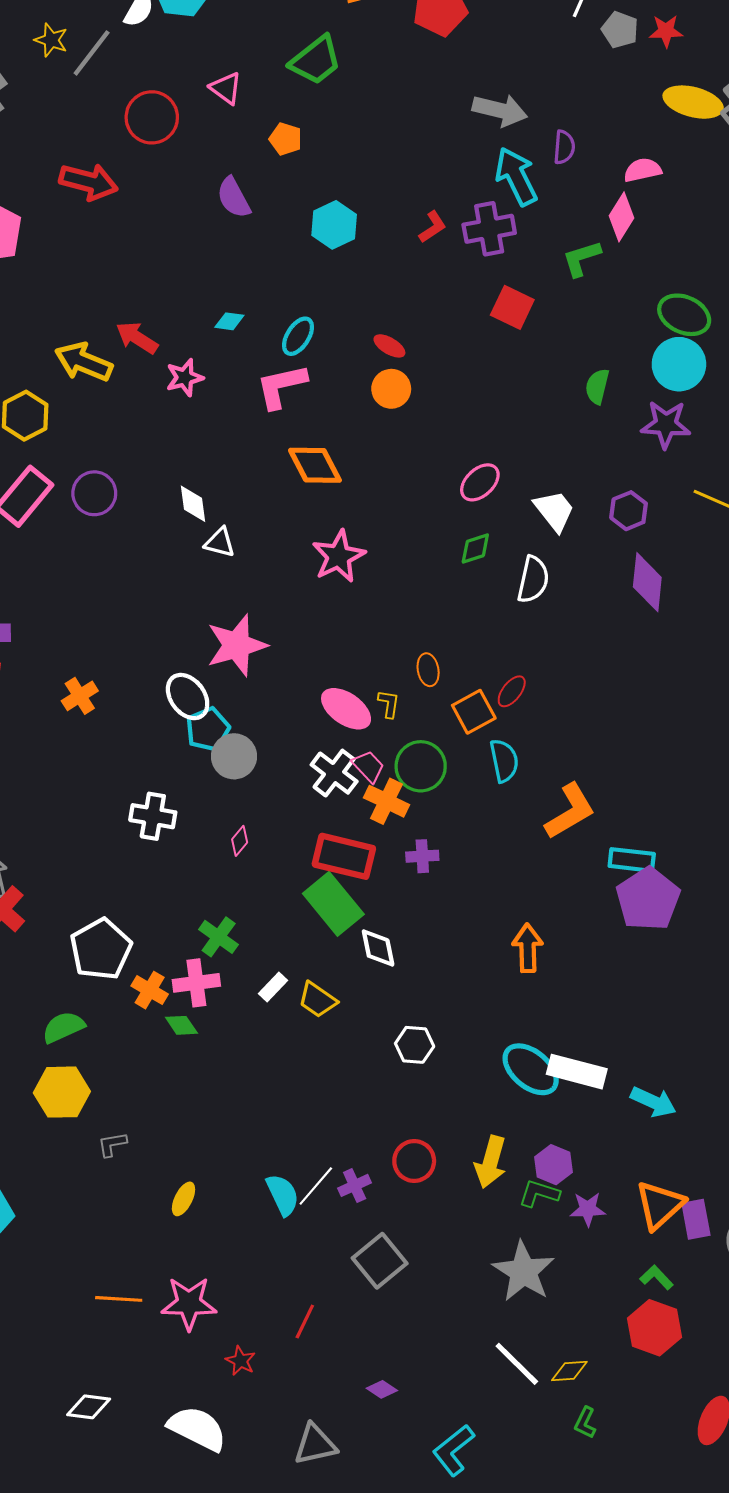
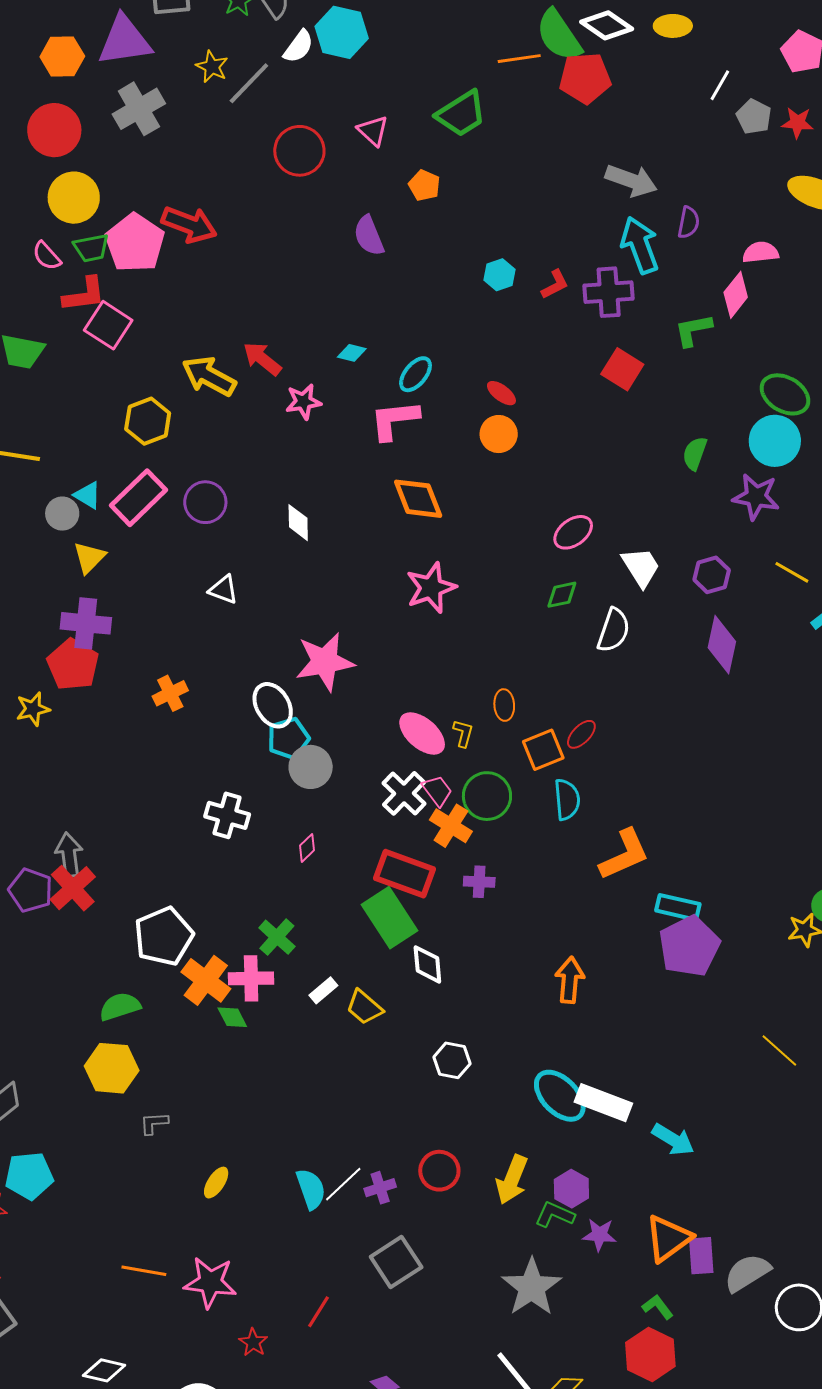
red arrow: (89, 182) -> (189, 224), moved
cyan hexagon: (334, 225) -> (499, 275), moved, size x0.7
white triangle: (220, 542) -> (223, 590), moved
orange cross: (150, 990) -> (206, 980), size x1.4

